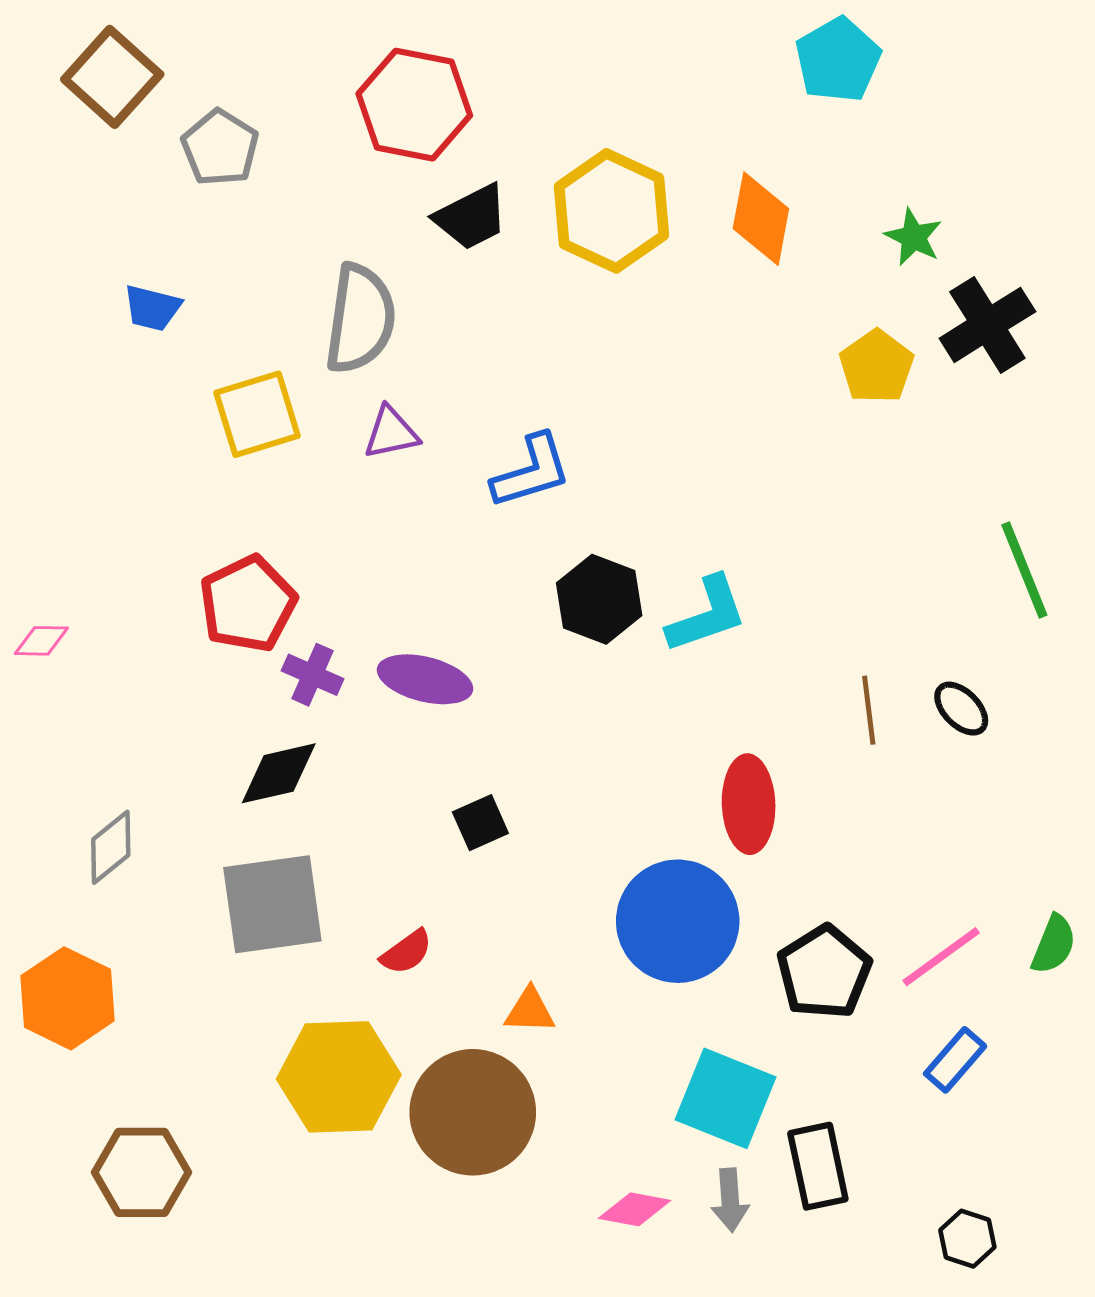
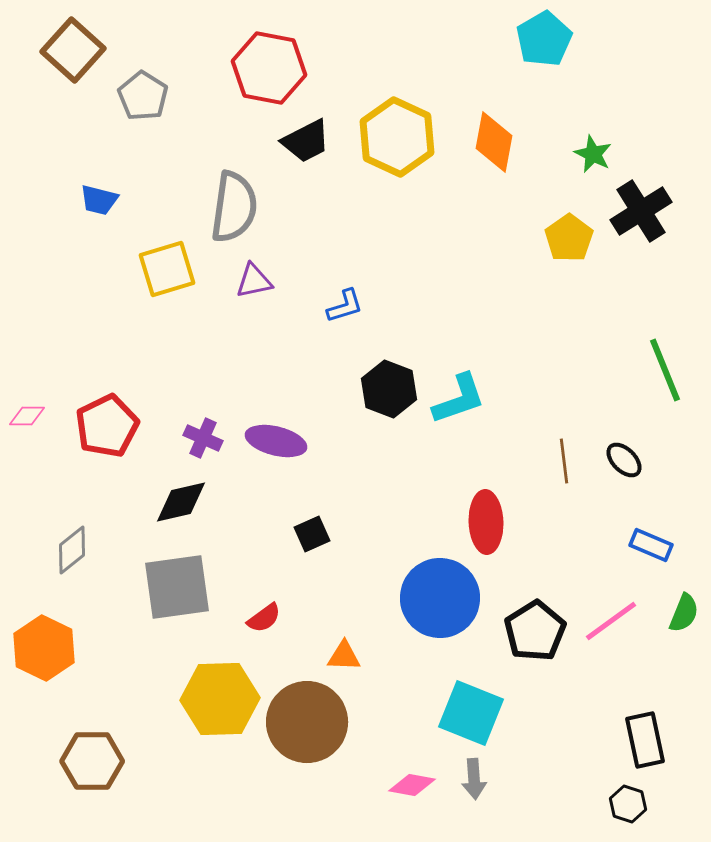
blue L-shape: (531, 471) -> (345, 306), size x0.7
red pentagon: (248, 604) -> (107, 426), moved
blue rectangle: (955, 1060) -> (651, 545), moved, turned 72
black rectangle: (818, 1166) -> (645, 740), moved

